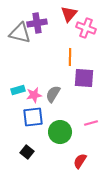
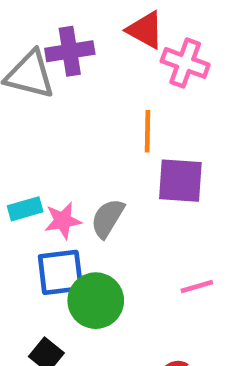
red triangle: (69, 14) -> (145, 30), turned -42
green circle: (60, 132) -> (96, 301), moved

